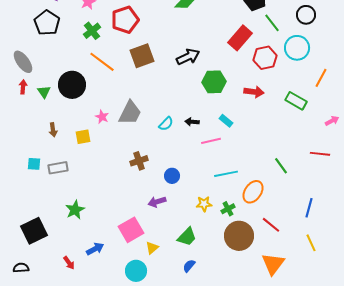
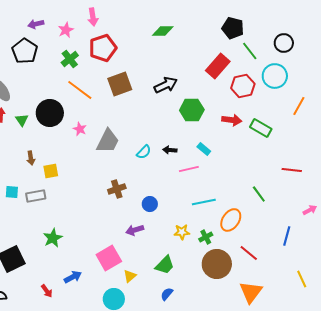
green rectangle: (296, 101) -> (261, 128), moved
pink star: (102, 117) -> (80, 129), moved
pink arrow: (332, 121) -> (310, 210), moved
yellow square: (83, 137) -> (51, 171), moved
red line: (320, 154) -> (292, 170), moved
yellow line: (311, 243) -> (302, 279), moved

